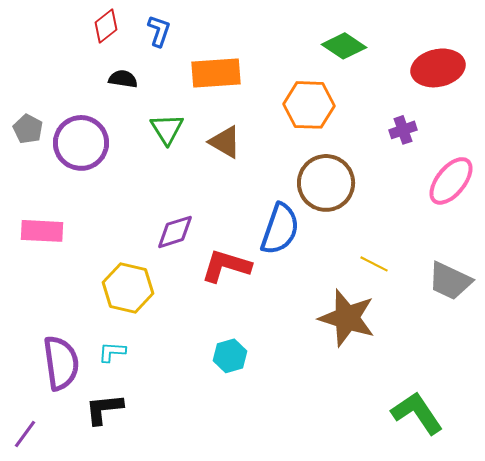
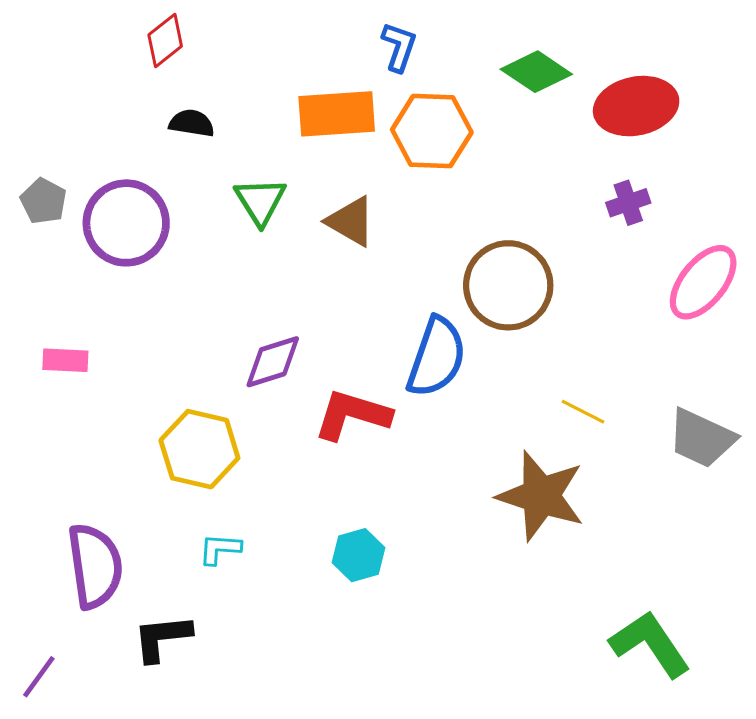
blue L-shape: (159, 31) -> (399, 47), moved
red ellipse: (438, 68) -> (636, 106), moved
orange hexagon: (309, 105) -> (432, 131), moved
pink rectangle: (42, 231) -> (65, 360), size x0.7
cyan L-shape: (112, 352) -> (220, 549), moved

